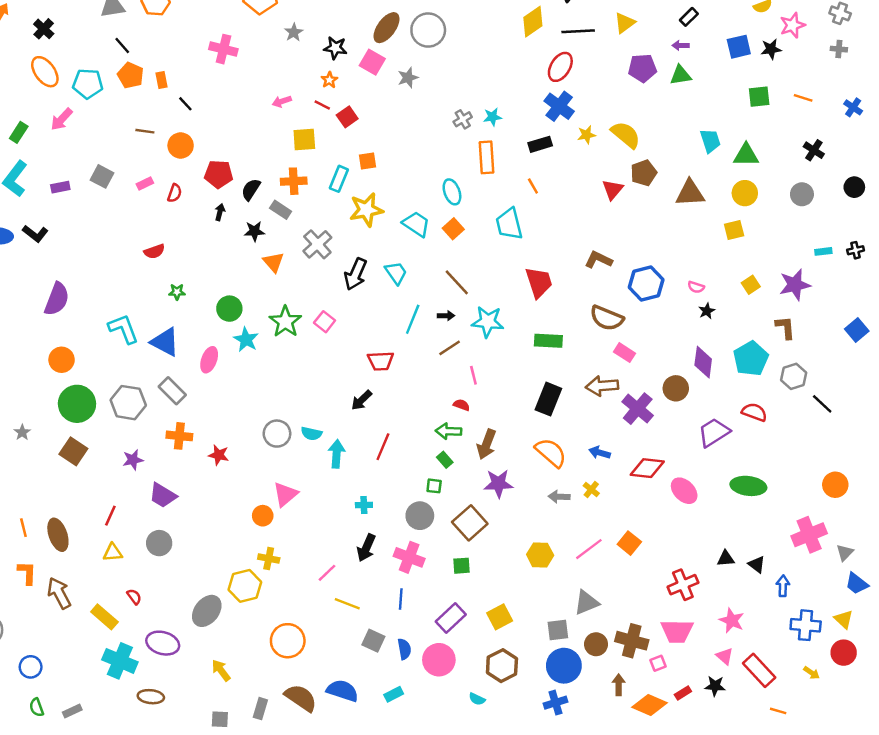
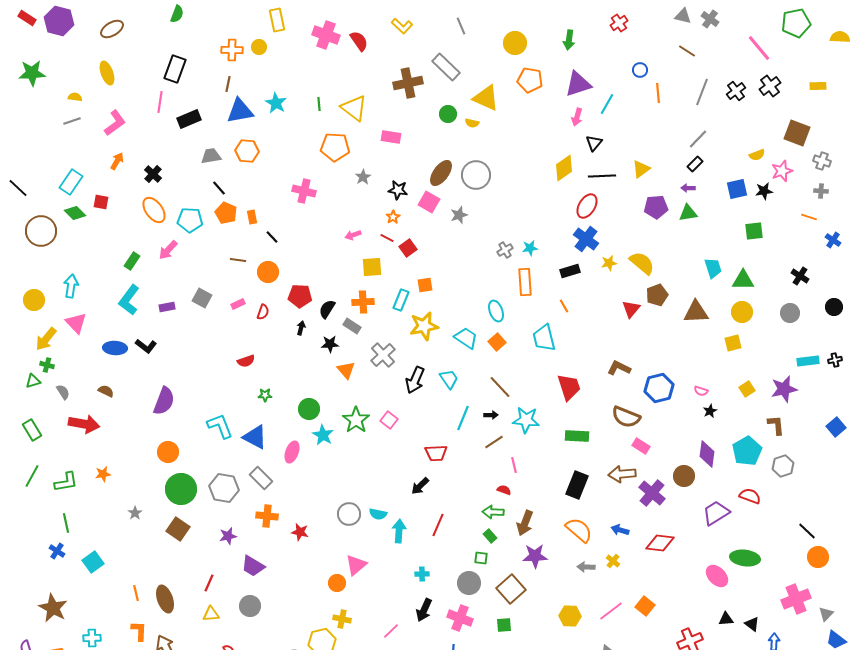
orange line: (803, 98) -> (809, 217), moved
cyan rectangle: (823, 251) -> (808, 361), size x1.5
black line: (822, 404) -> (807, 531), moved
pink ellipse: (684, 491) -> (717, 576), moved

